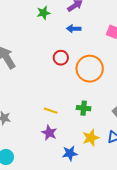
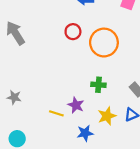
yellow line: (51, 111) -> (56, 113), moved
purple star: (49, 133) -> (76, 105), moved

